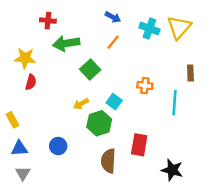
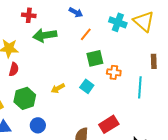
blue arrow: (113, 17) -> (76, 12), moved
yellow triangle: (179, 27) -> (144, 21), turned -30
green square: (90, 70) -> (95, 58), moved, turned 30
green hexagon: (99, 123) -> (25, 98), moved
red rectangle: (139, 145) -> (109, 124), turned 48

